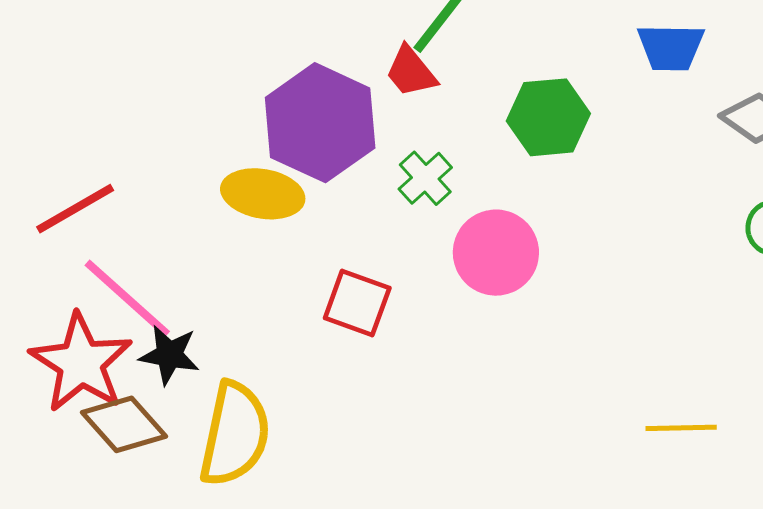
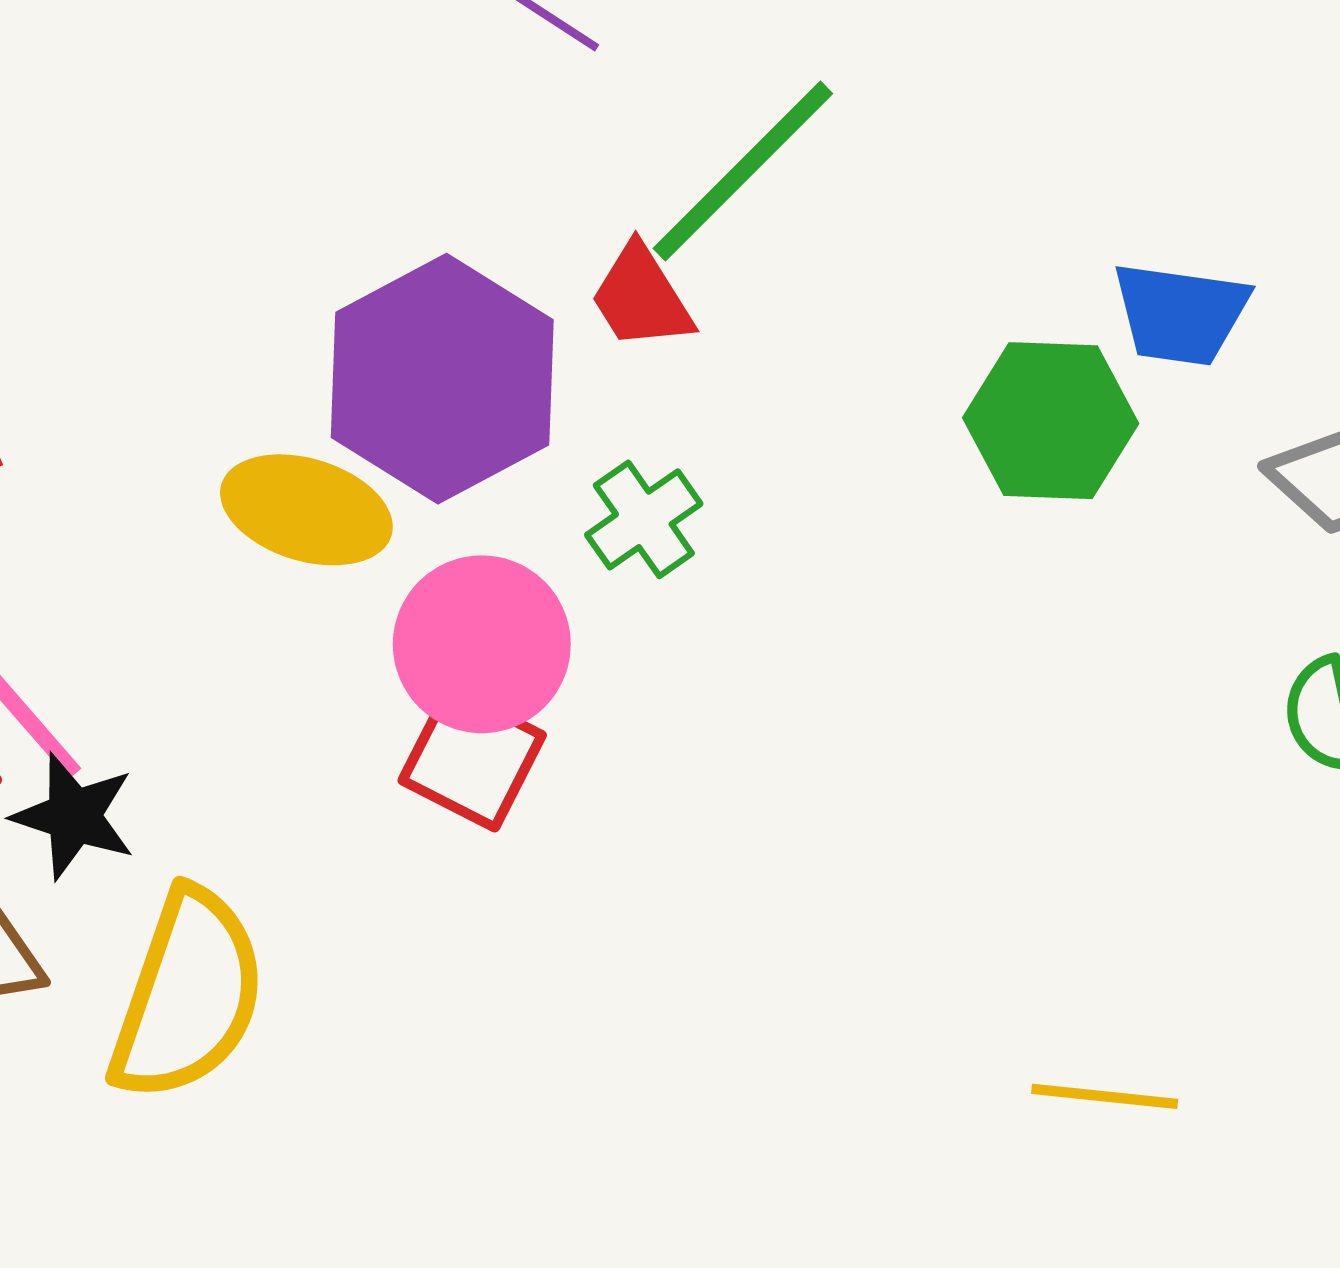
green hexagon: (548, 117) -> (1051, 421), moved
pink circle: (496, 253) -> (482, 644), moved

